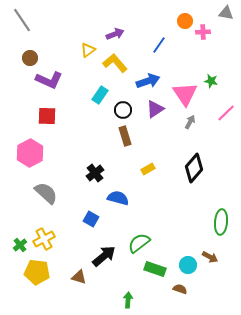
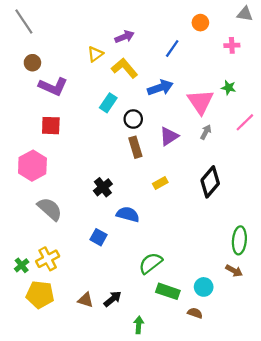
pink cross: (203, 32) -> (232, 45), moved
purple triangle: (155, 109) -> (169, 136), moved
black arrow: (104, 256) -> (113, 299), moved, size x0.7
brown arrow: (210, 257) -> (234, 271), moved

